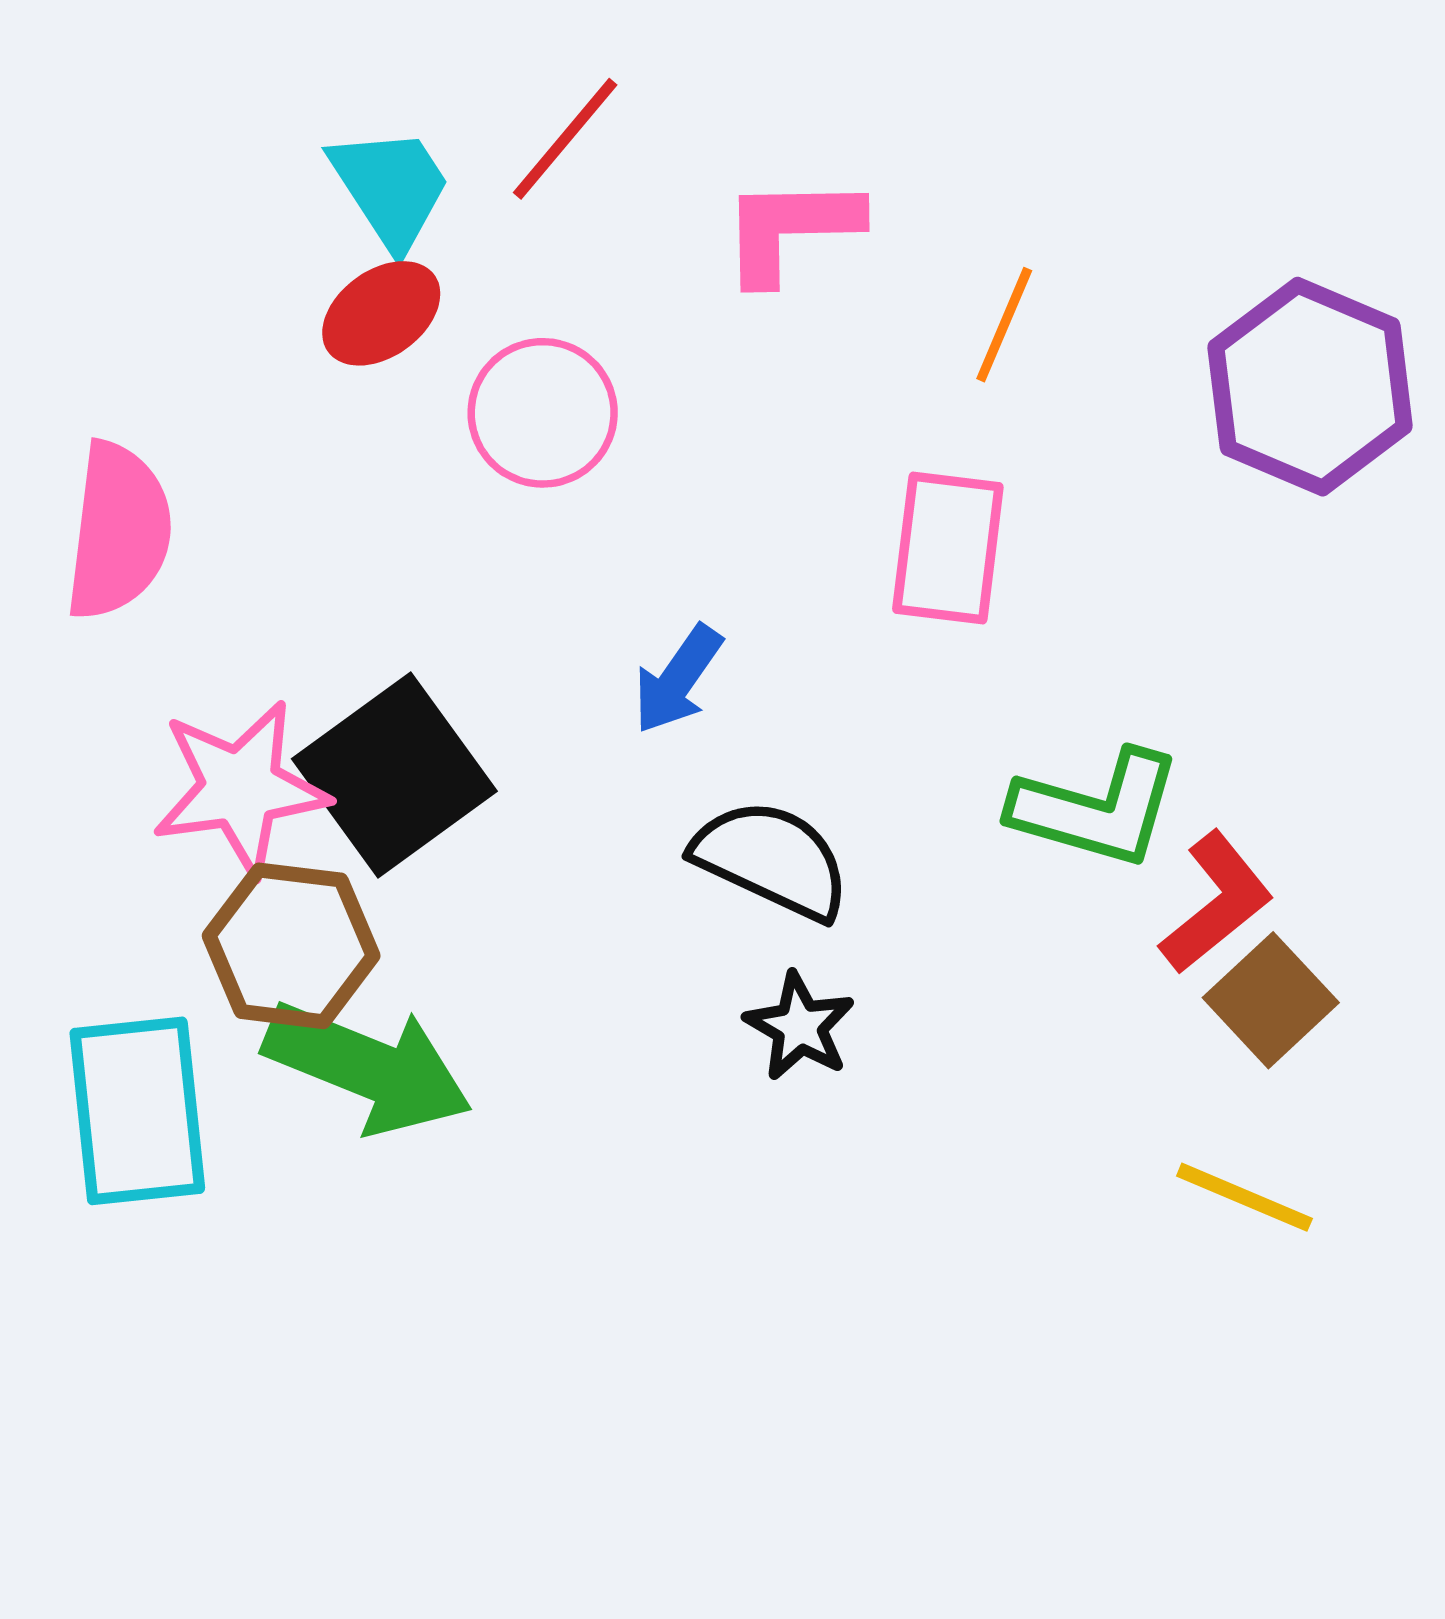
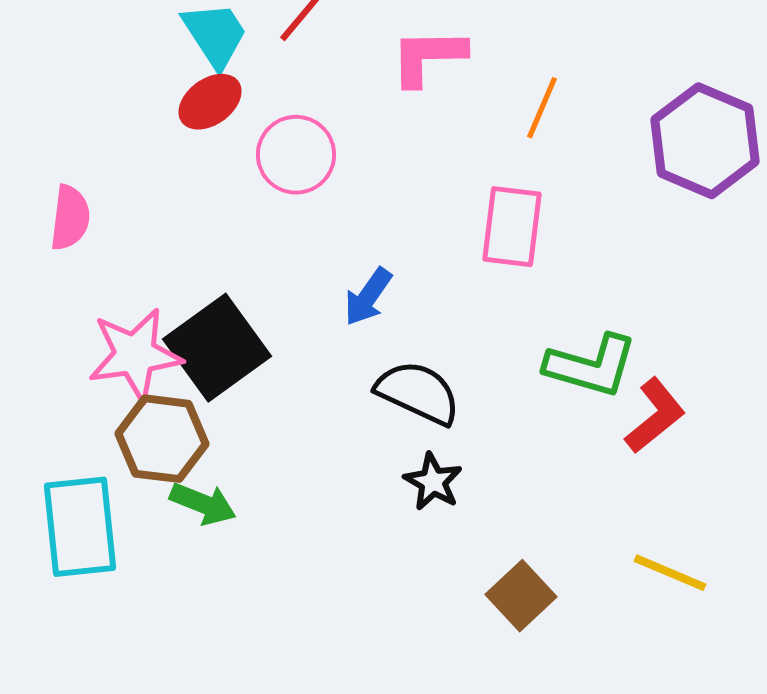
pink semicircle: (119, 531) -> (70, 218), size x0.7
brown square: (1271, 1000) -> (521, 596), moved
green arrow: (368, 1068) -> (203, 504), size x0.6

